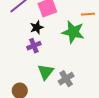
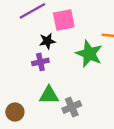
green triangle: (46, 72) -> (49, 95), turned 42

